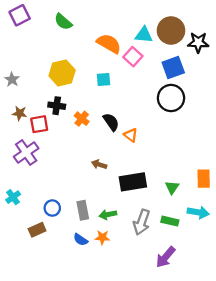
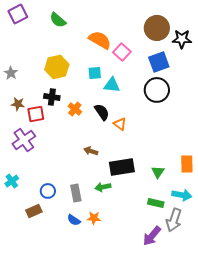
cyan triangle: (144, 35) -> (112, 85), moved
green arrow: (108, 215) -> (103, 187), moved
gray arrow: (142, 222) -> (174, 220), moved

